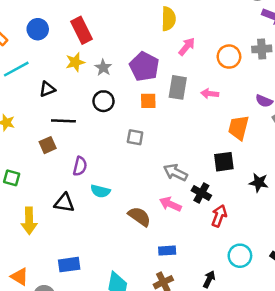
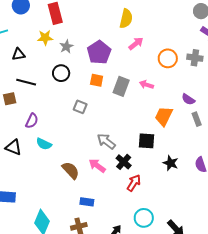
gray rectangle: (178, 87) -> (121, 86), moved

